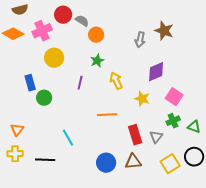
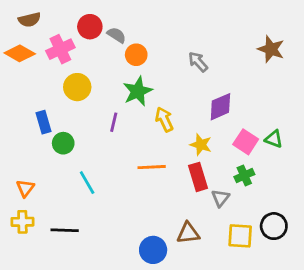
brown star: (164, 31) -> (271, 49), moved
gray arrow: (140, 40) -> (198, 62), turned 126
green star: (97, 61) -> (138, 91), size x1.5
green triangle: (194, 127) -> (274, 139), moved
red rectangle: (135, 135) -> (198, 177), moved
cyan line: (68, 138) -> (87, 183), moved
blue circle: (106, 163) -> (153, 250), moved
yellow square: (170, 164) -> (240, 236), turned 36

